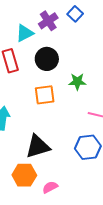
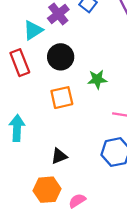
black triangle: (38, 146) -> (59, 156), size x0.6

